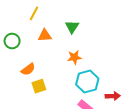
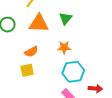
orange triangle: (45, 35) -> (39, 23), size x1.5
orange semicircle: (28, 69) -> (31, 52), moved

